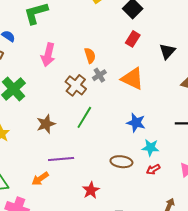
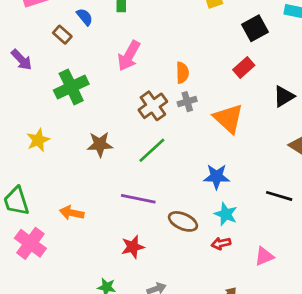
blue star: (136, 123) -> (216, 177), turned -30
purple line: (61, 159) -> (138, 199), moved
orange arrow: (40, 179) -> (72, 213), turned 30

